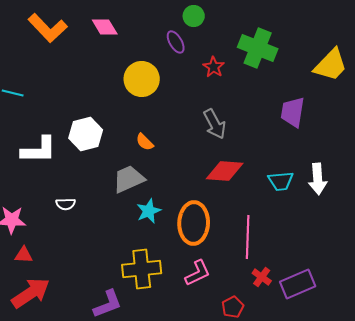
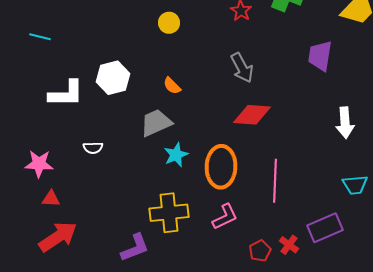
yellow circle: (142, 79) -> (169, 23), size x0.6
cyan trapezoid: (281, 181) -> (355, 185), moved
red cross: (262, 277) -> (289, 245), moved

